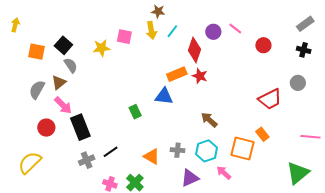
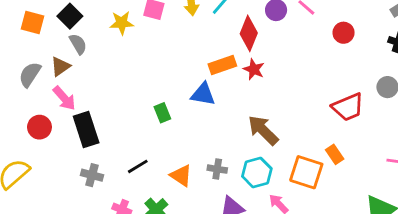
brown arrow: (209, 120) -> (263, 130), size x1.4
black line: (111, 152) -> (138, 166), moved
gray cross: (87, 160) -> (92, 175), turned 35

